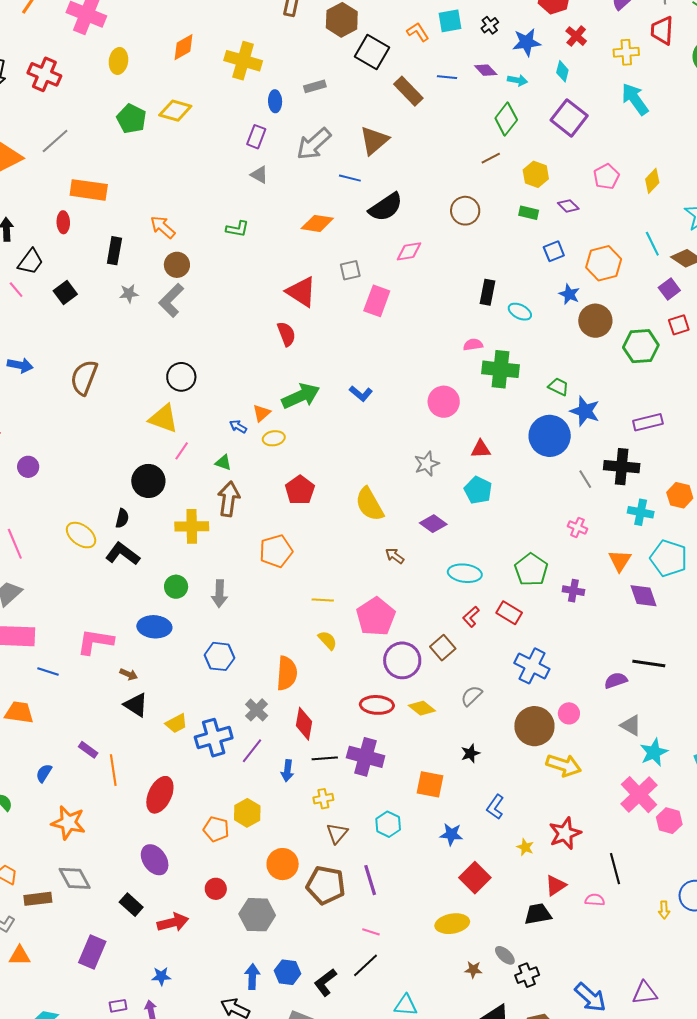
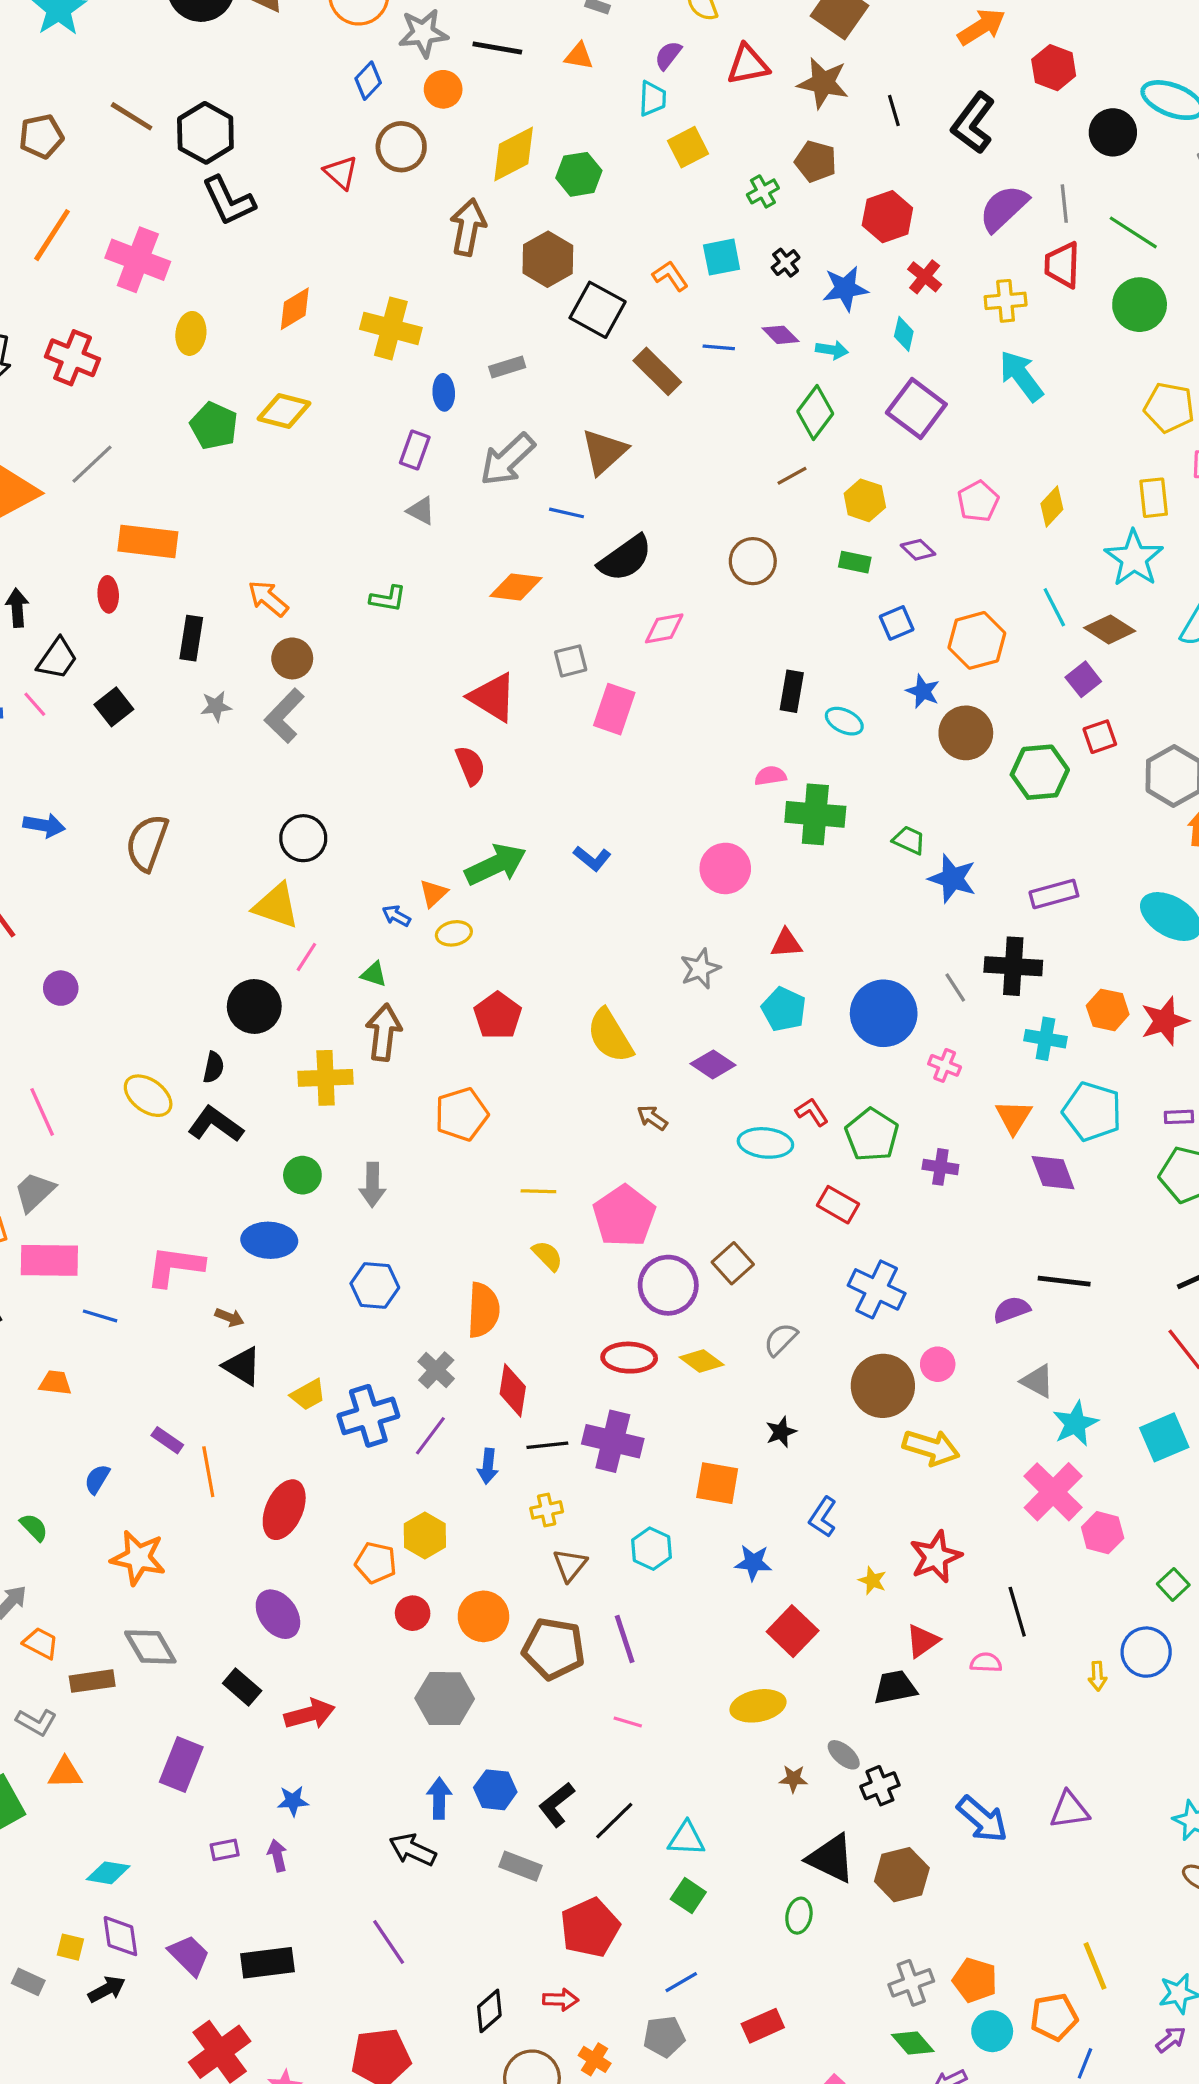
blue circle: (550, 436) -> (884, 1013), moved
red L-shape: (471, 617) -> (812, 1112), moved, turned 100
orange trapezoid: (19, 712) -> (55, 1383), size x0.7
red circle: (216, 889) -> (413, 1613), moved
black line: (366, 965) -> (614, 1821), moved

